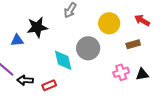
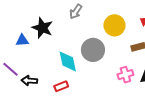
black star: (37, 27) -> (42, 28), turned 30
red rectangle: (49, 85) -> (61, 86), moved

